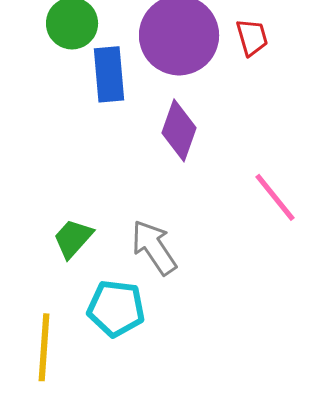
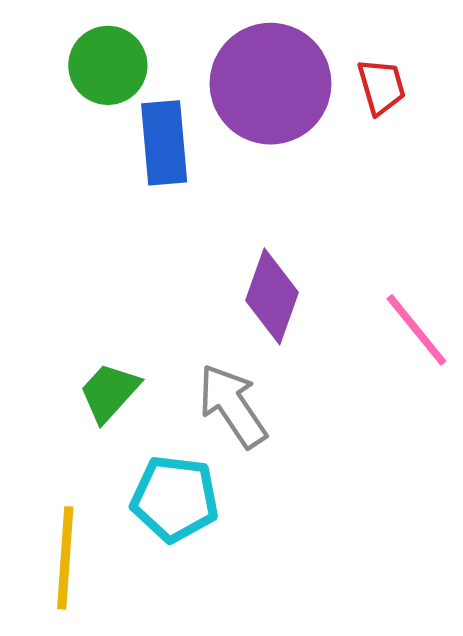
purple diamond: (179, 130) -> (272, 296), moved

